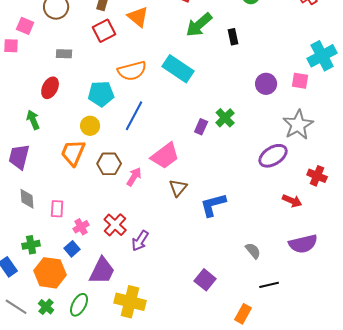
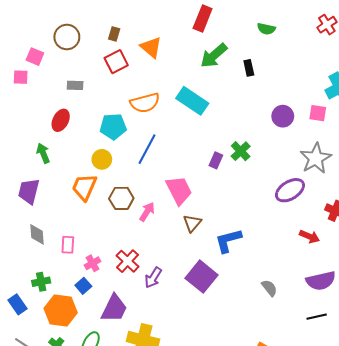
pink trapezoid: (165, 156) -> (179, 190), turned -80
purple square: (205, 280) -> (202, 277), moved, size x1.4
black line: (269, 285) -> (317, 317), moved

